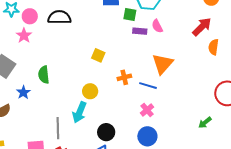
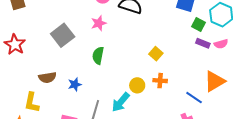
pink semicircle: (157, 26) -> (221, 44), turned -96
pink star: (24, 36) -> (99, 23), moved
orange cross: (124, 77) -> (160, 81), moved
blue star: (23, 92) -> (75, 84), moved

